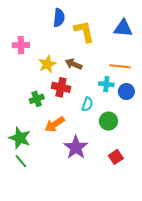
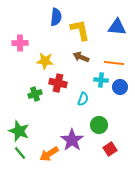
yellow star: (47, 64) -> (45, 61), turned 30
brown arrow: (74, 64) -> (81, 57), moved
green circle: (108, 121) -> (99, 125), moved
orange arrow: (55, 124) -> (49, 154), moved

